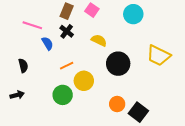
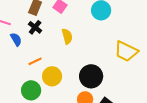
yellow semicircle: (99, 40) -> (67, 36), turned 49
black circle: (118, 64) -> (91, 76), moved

